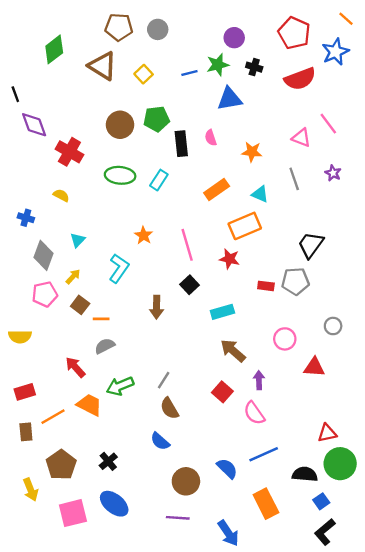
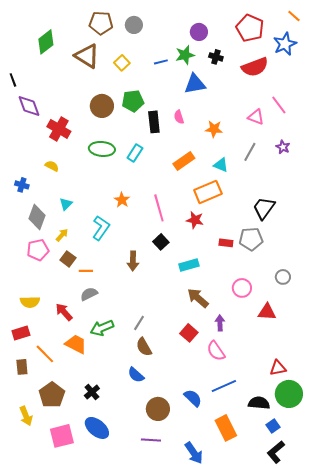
gray line: (294, 179) -> (250, 152), turned 48
yellow semicircle: (20, 337) -> (30, 302), moved
orange line: (53, 417) -> (45, 354), turned 75

